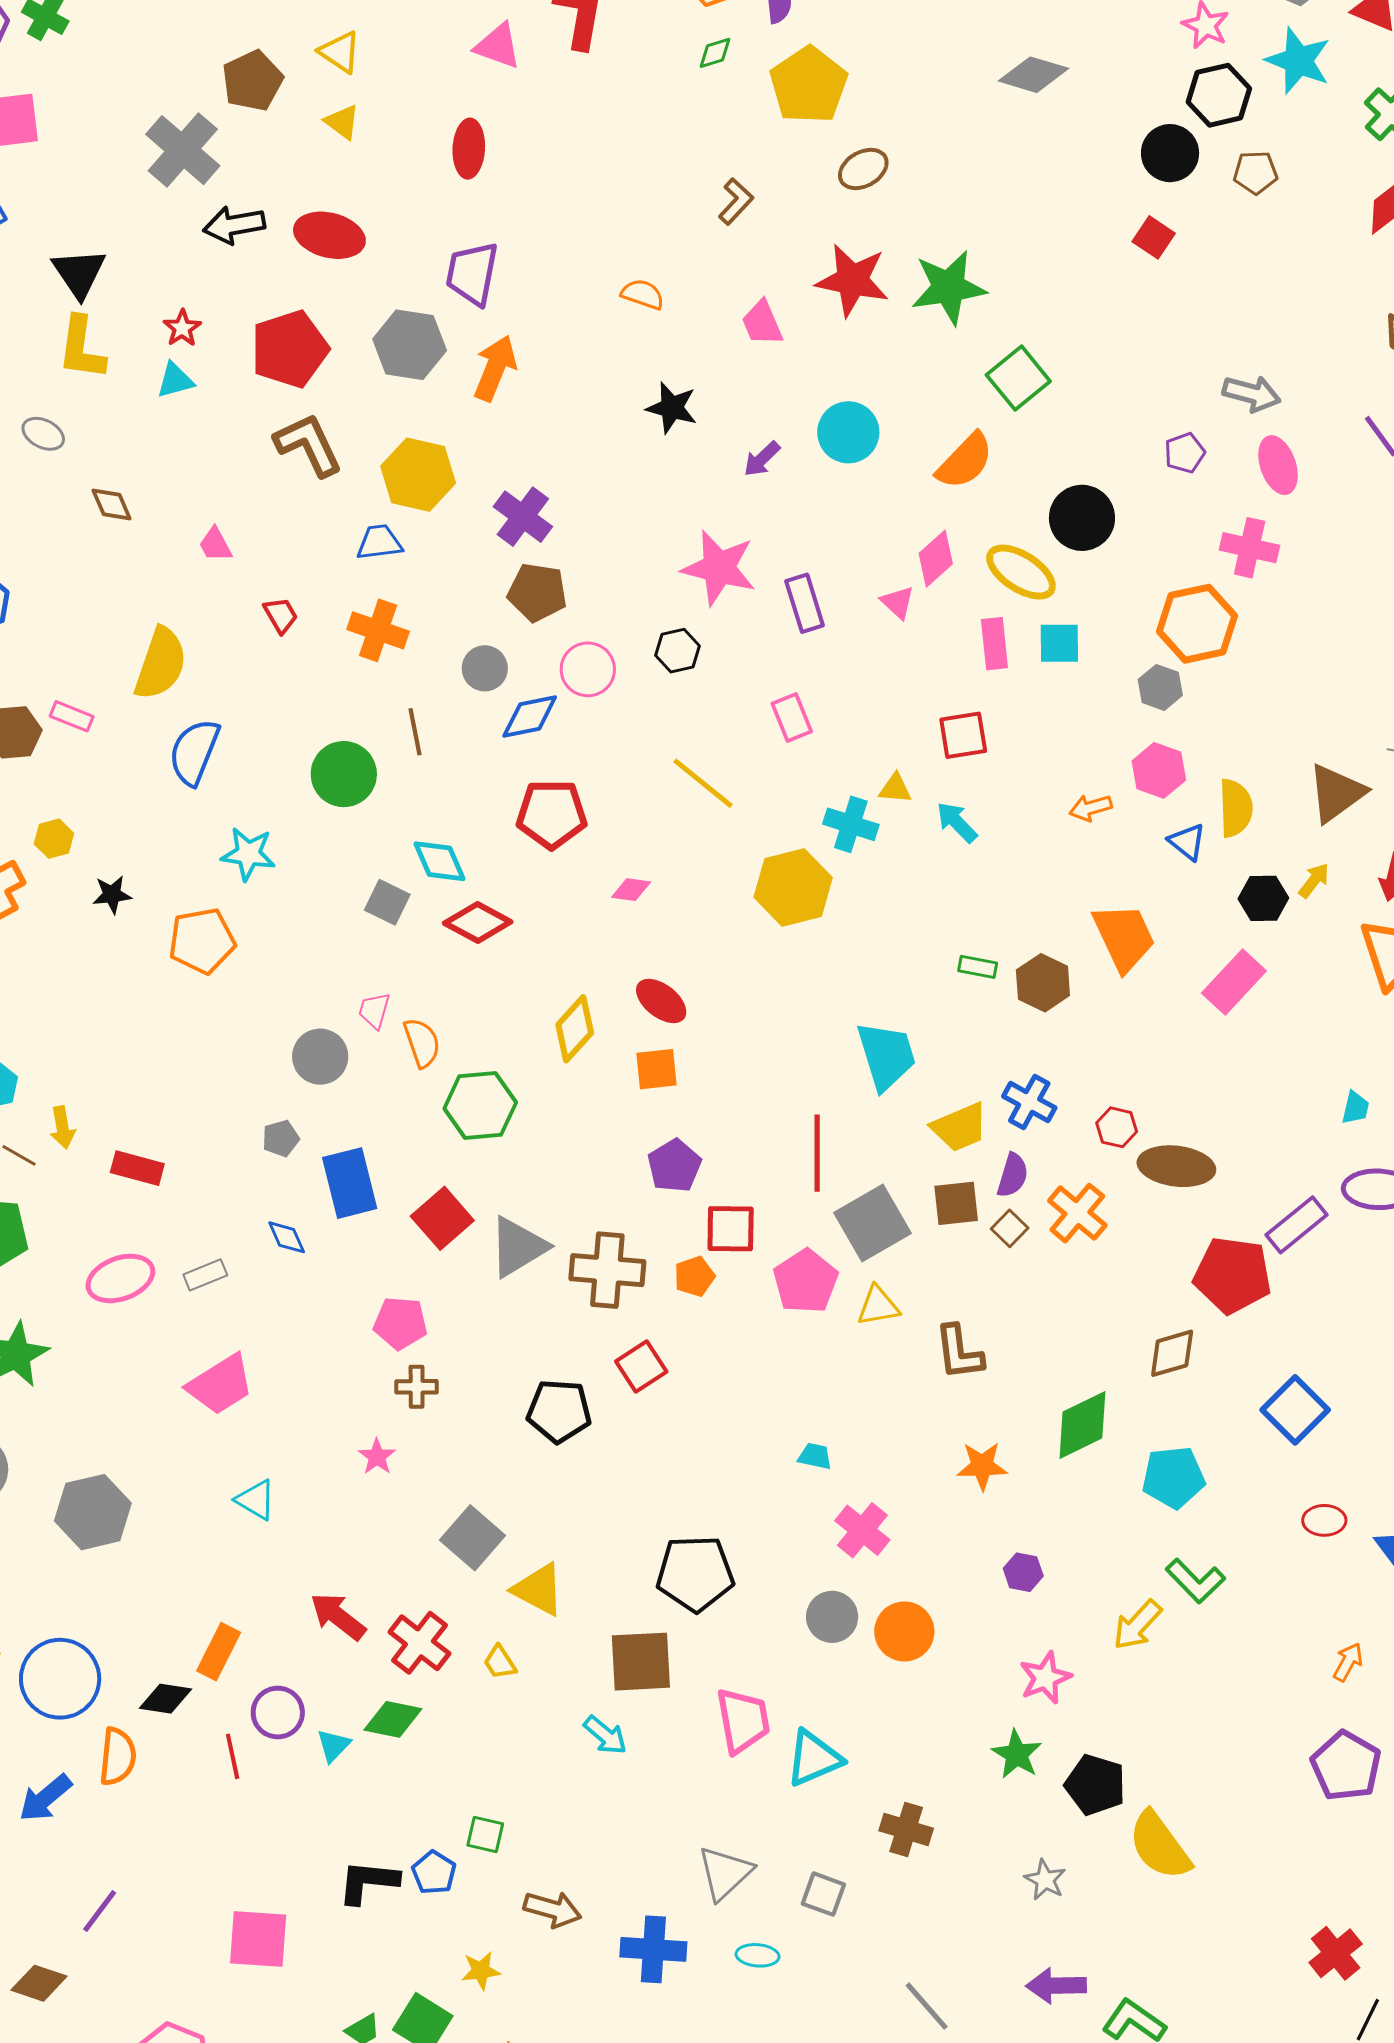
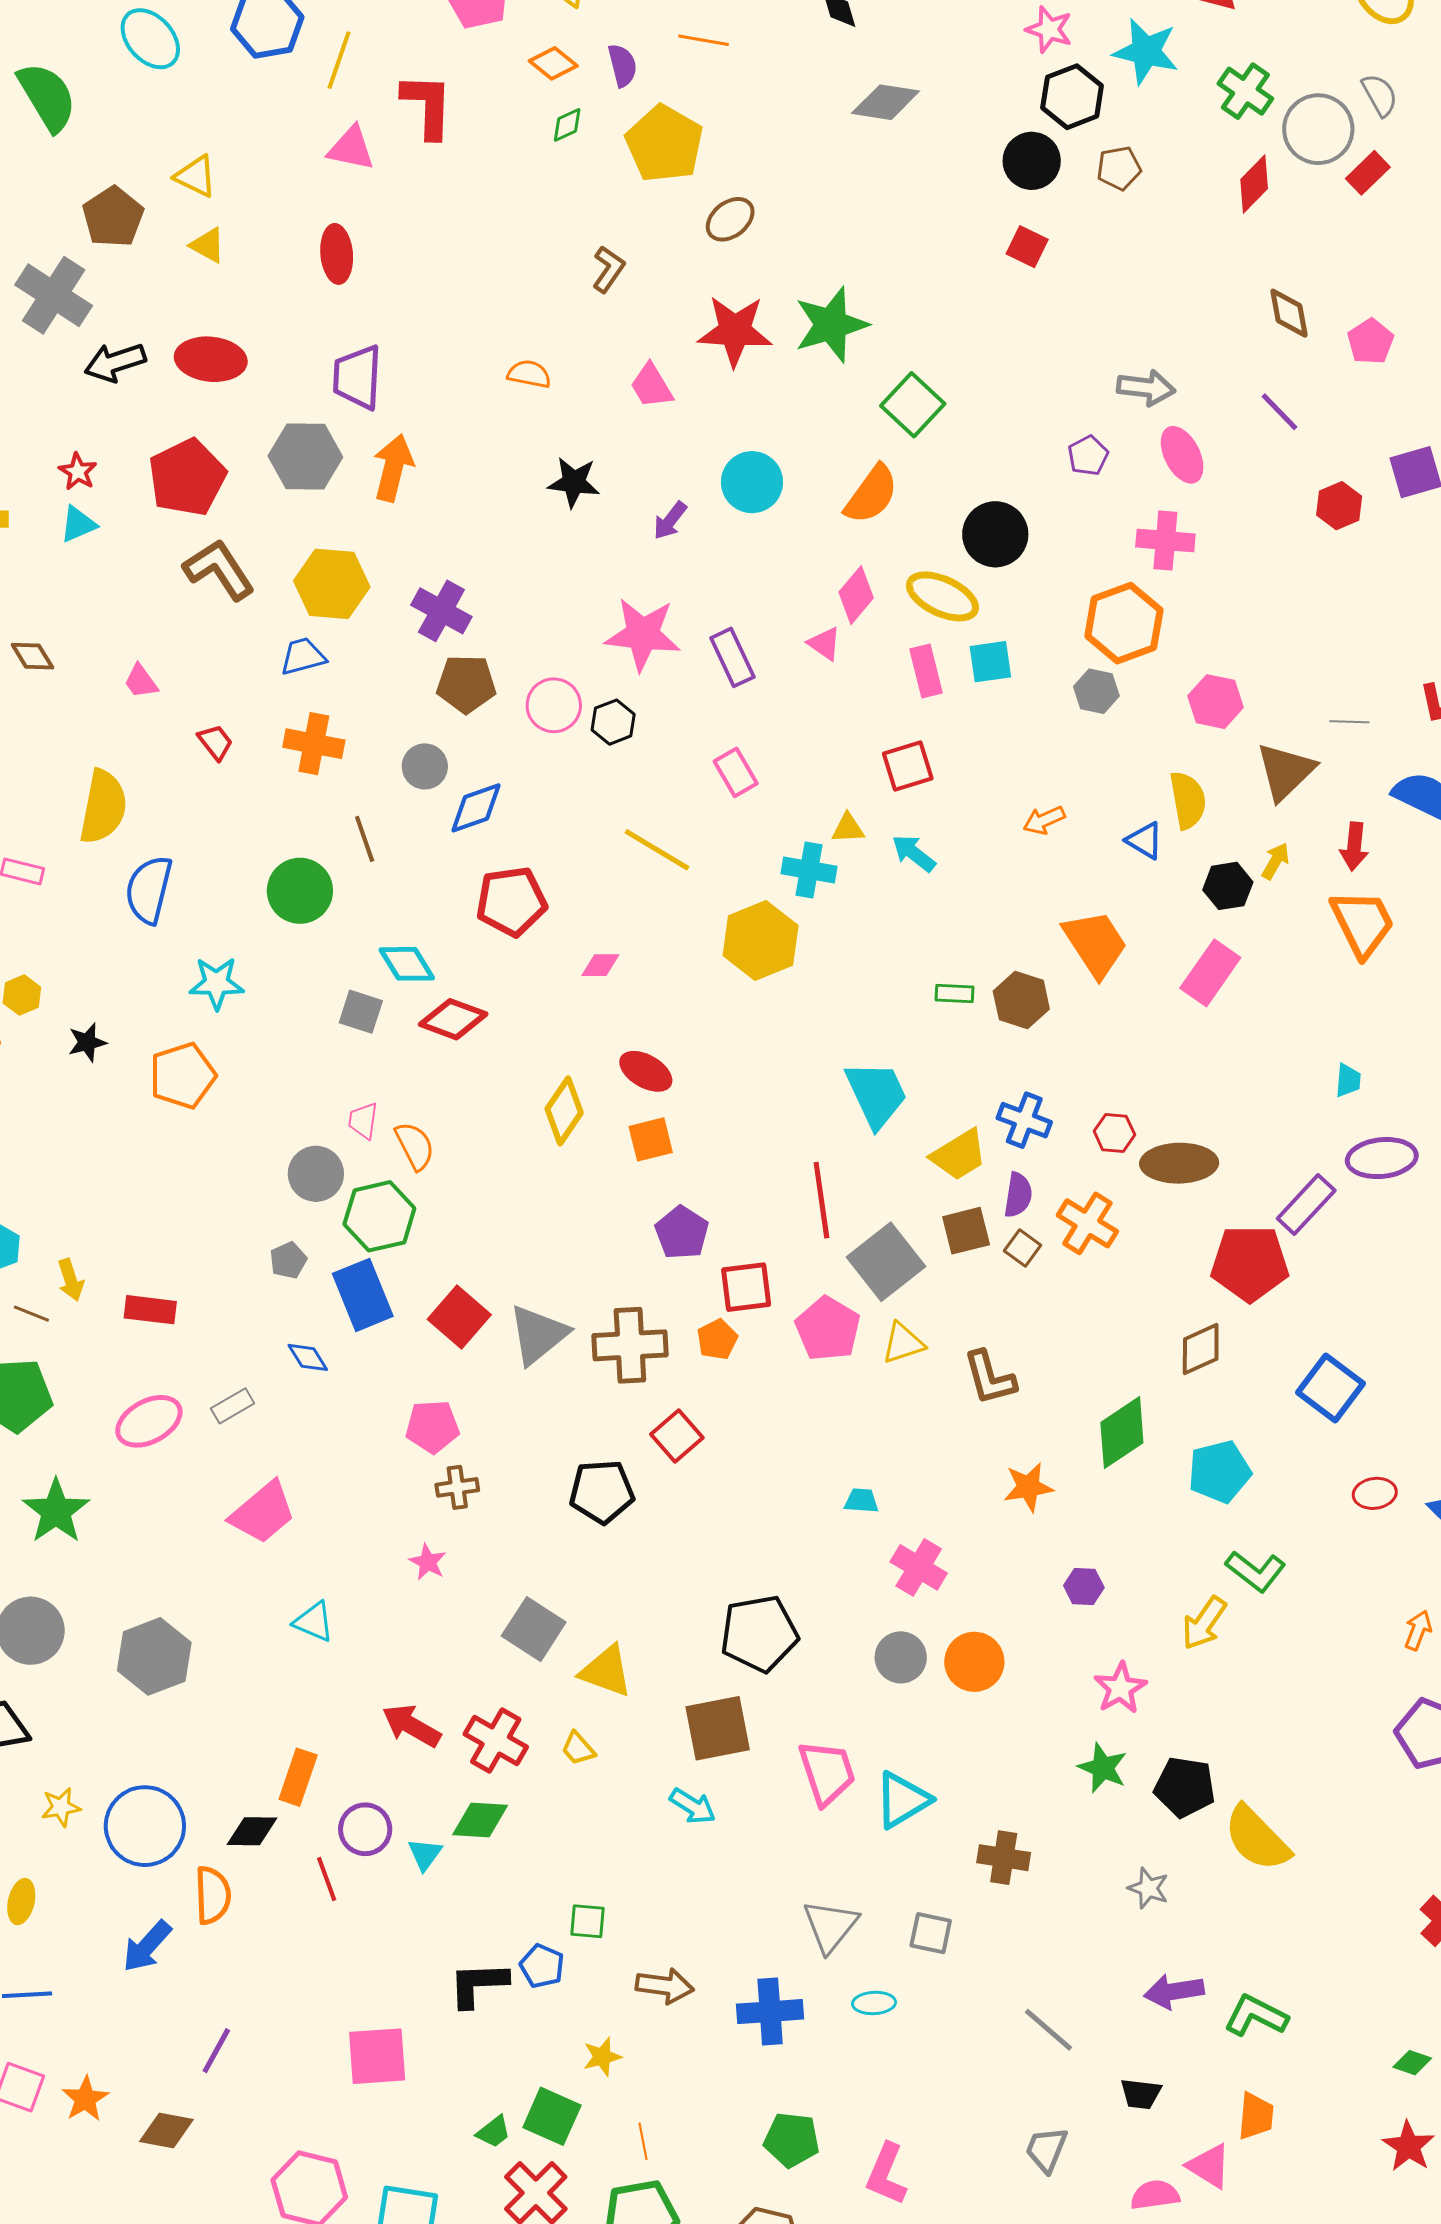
pink circle: (588, 669) -> (554, 705), moved
pink hexagon: (1159, 770) -> (1216, 702), moved
green hexagon: (480, 1106) -> (379, 1216), moved

